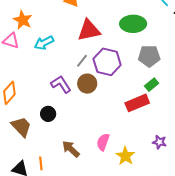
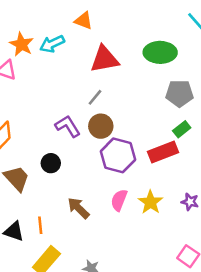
cyan arrow: (44, 43) -> (52, 44), moved
purple hexagon: (107, 62) -> (118, 155), moved
yellow star: (125, 156) -> (150, 202), moved

